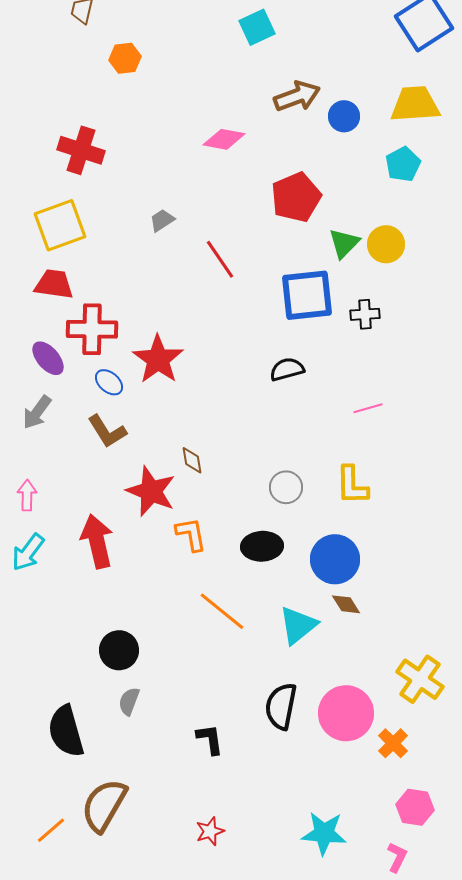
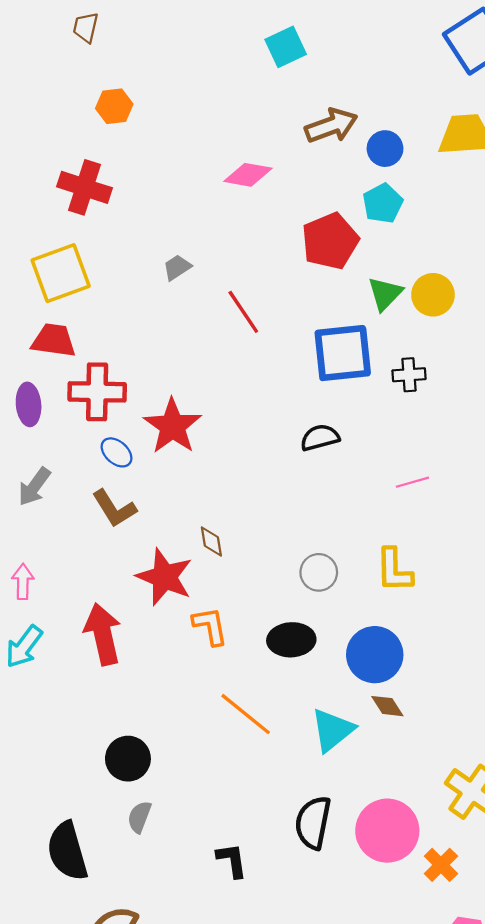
orange hexagon: (125, 58) -> (114, 106), moved
cyan pentagon: (403, 164) -> (383, 203), moved
purple ellipse: (48, 358) -> (29, 404), moved, turned 36

